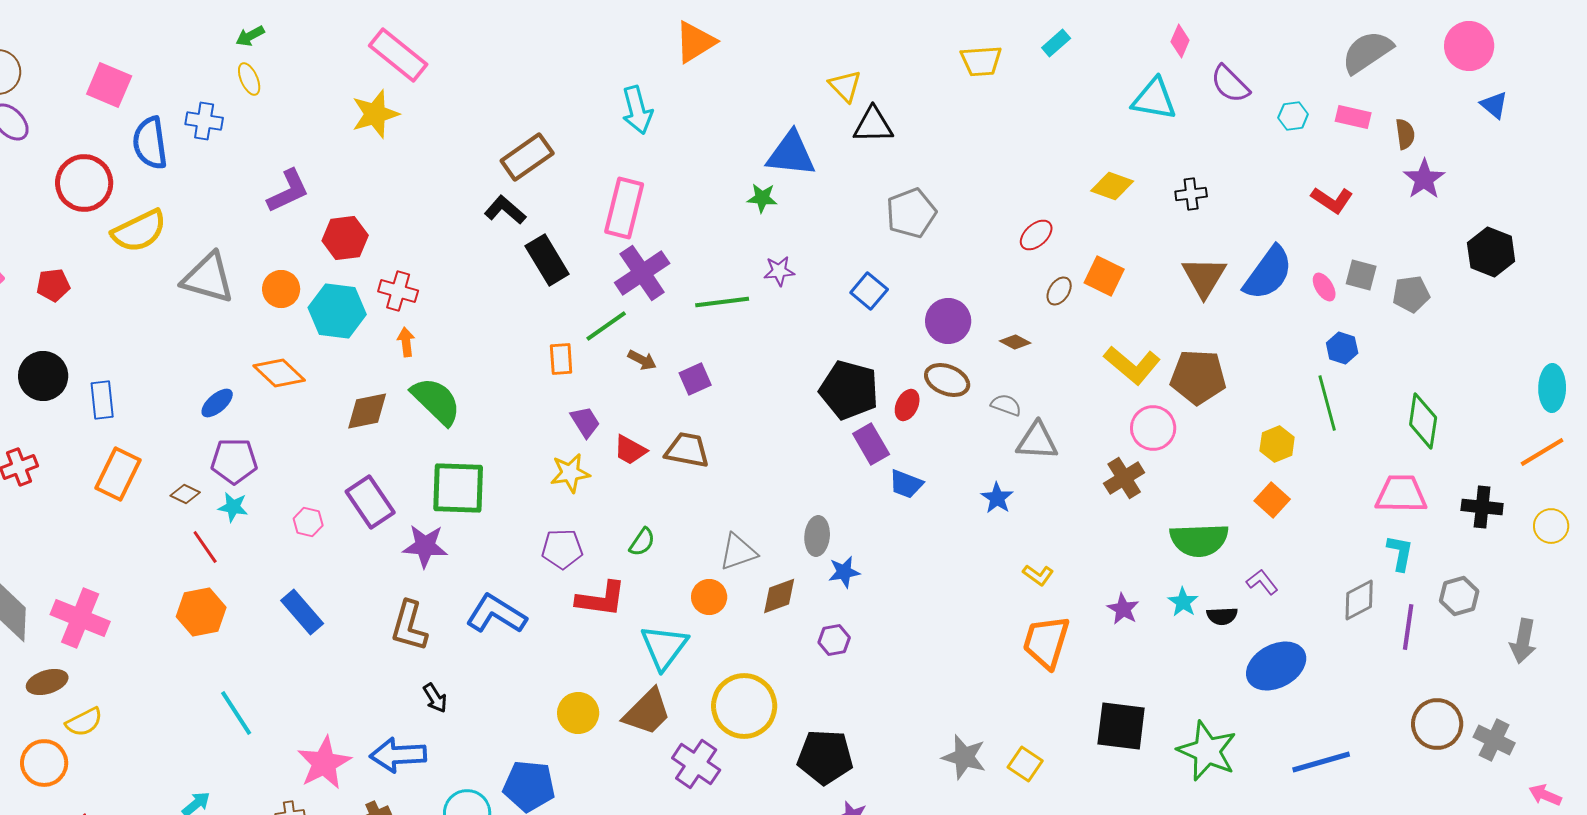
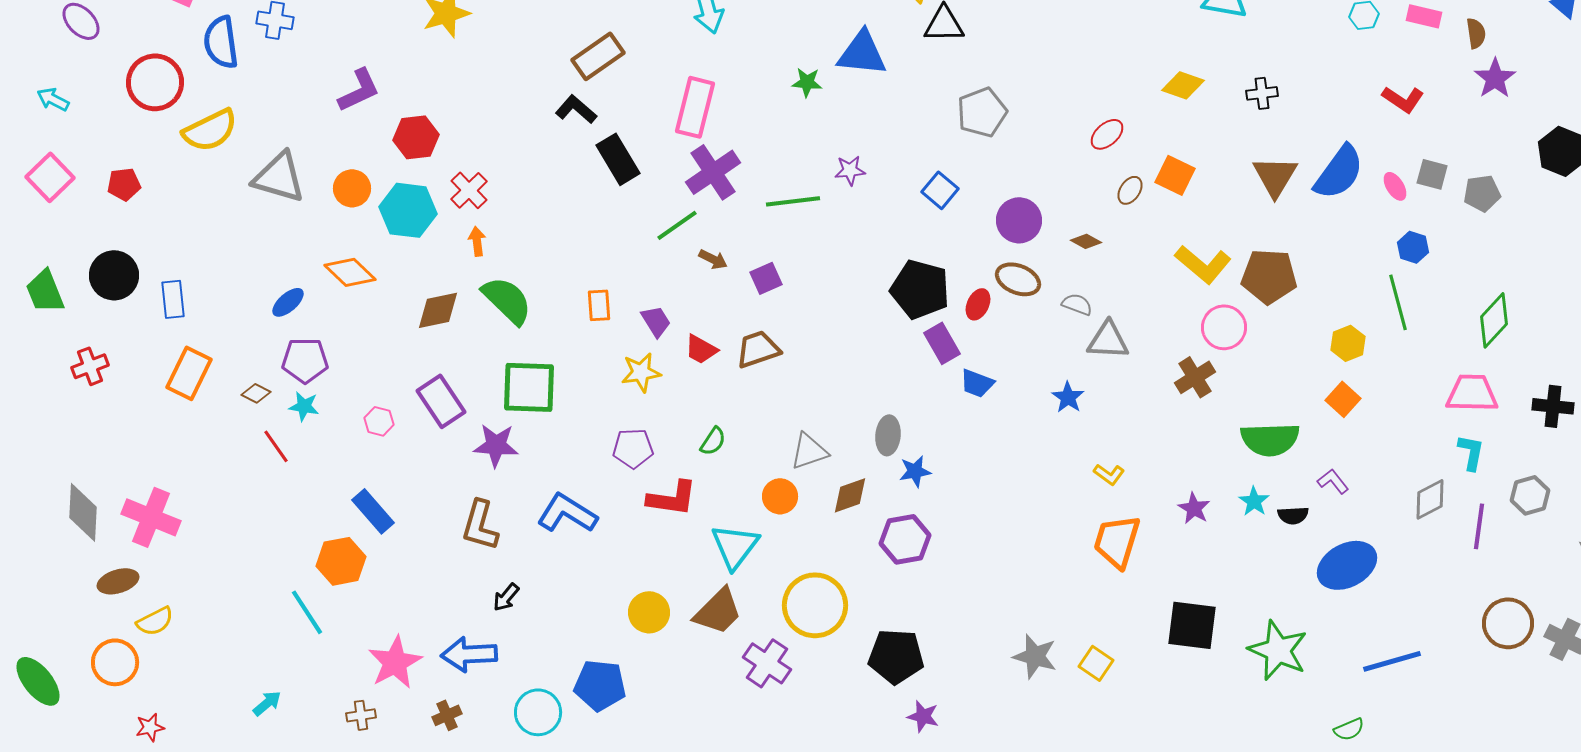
green star: (762, 198) -> (807, 82), moved
red cross: (398, 291) -> (469, 190), turned 30
orange rectangle: (561, 359) -> (599, 305), moved
green diamond: (1423, 421) -> (1494, 320), turned 34
brown trapezoid: (687, 450) -> (758, 349), turned -30
orange hexagon: (201, 612) -> (341, 561), moved
purple hexagon: (834, 640) -> (905, 539), size x1.6
black arrow: (435, 698) -> (506, 597), turned 72

